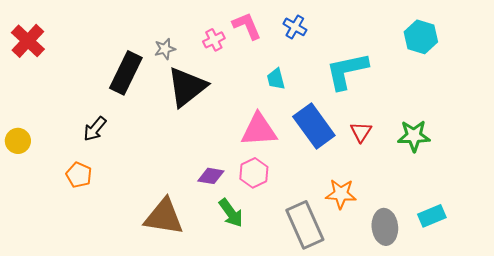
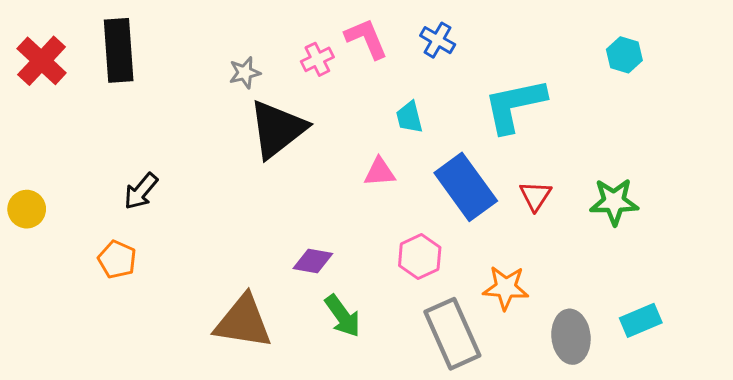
cyan hexagon: (421, 37) -> (624, 55), size x0.7
black rectangle: (126, 73) -> (119, 50), moved, turned -30
pink triangle: (259, 130) -> (380, 172), moved, size x0.6
pink hexagon: (254, 173) -> (420, 257), moved

